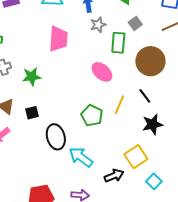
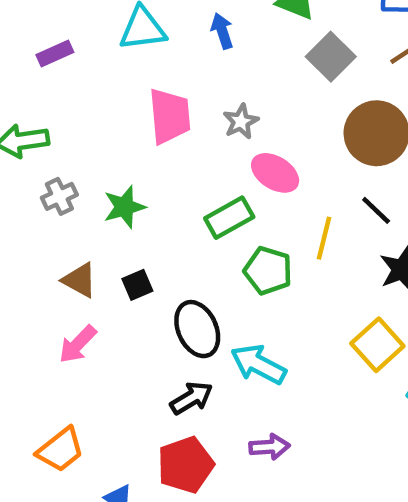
gray square: (135, 23) -> (331, 57), size x1.5
gray star: (98, 25) -> (241, 122), moved
green rectangle: (118, 43) -> (229, 218), moved, turned 65
black arrow: (114, 176) -> (191, 398), moved

